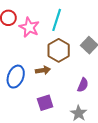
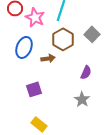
blue ellipse: (16, 77) -> (24, 47), moved
purple square: (45, 103) -> (34, 89), moved

